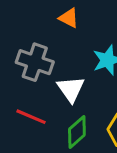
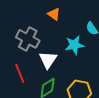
red line: (31, 117) -> (20, 73), turned 36

